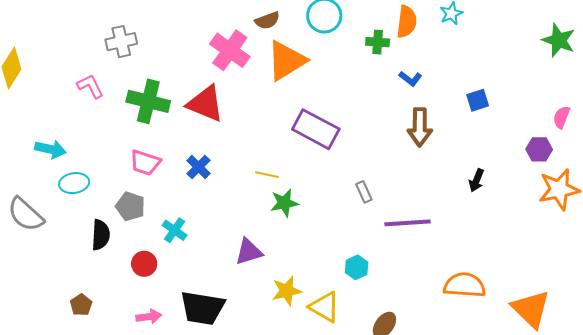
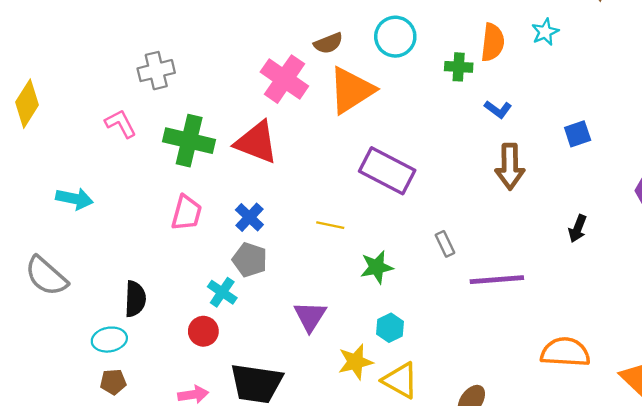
pink trapezoid: (145, 163) -> (186, 213), turned -92
cyan ellipse: (74, 183) -> (109, 340), moved
green star: (284, 203) -> (377, 267), moved
gray pentagon: (130, 206) -> (250, 260), moved
purple triangle: (249, 252) -> (310, 316), turned -40
red circle: (144, 264) -> (203, 331), moved
cyan hexagon: (357, 267) -> (390, 328), moved
brown pentagon: (81, 305) -> (113, 382), turned 30

